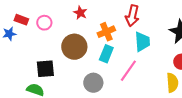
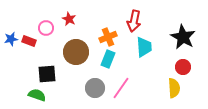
red star: (80, 13) -> (69, 19), moved
red rectangle: (21, 20) -> (29, 41), moved
pink line: (128, 71) -> (121, 88), moved

